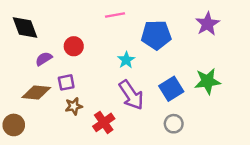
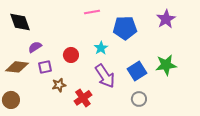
red circle: (74, 46) -> (71, 55), moved
purple square: (66, 82) -> (45, 67), moved
brown diamond: (36, 92) -> (17, 67), moved

